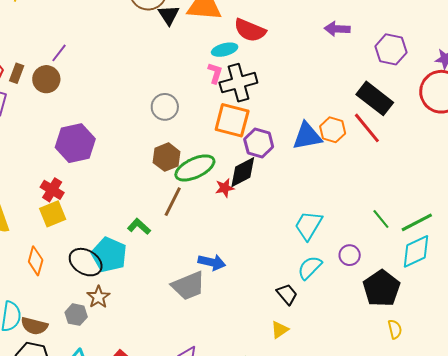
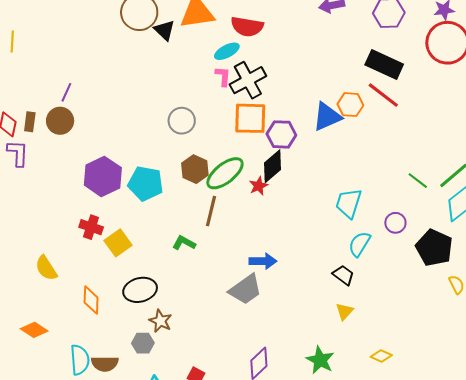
yellow square: (53, 214) -> (118, 243), moved
cyan pentagon: (109, 255) -> (146, 183), moved
black ellipse: (86, 262) -> (140, 290), turned -32

